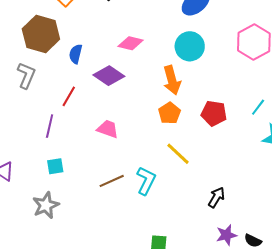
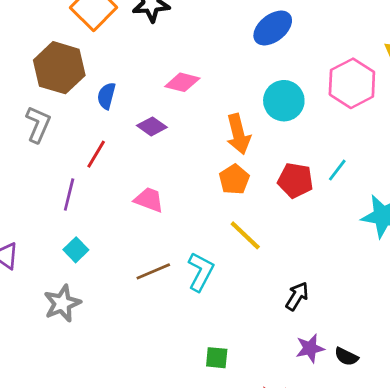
cyan circle: (190, 46) -> (284, 101), moved
purple diamond: (109, 76) -> (152, 126), size x0.7
cyan line: (258, 107) -> (337, 170), moved
cyan square: (55, 166) -> (76, 250), turned -36

